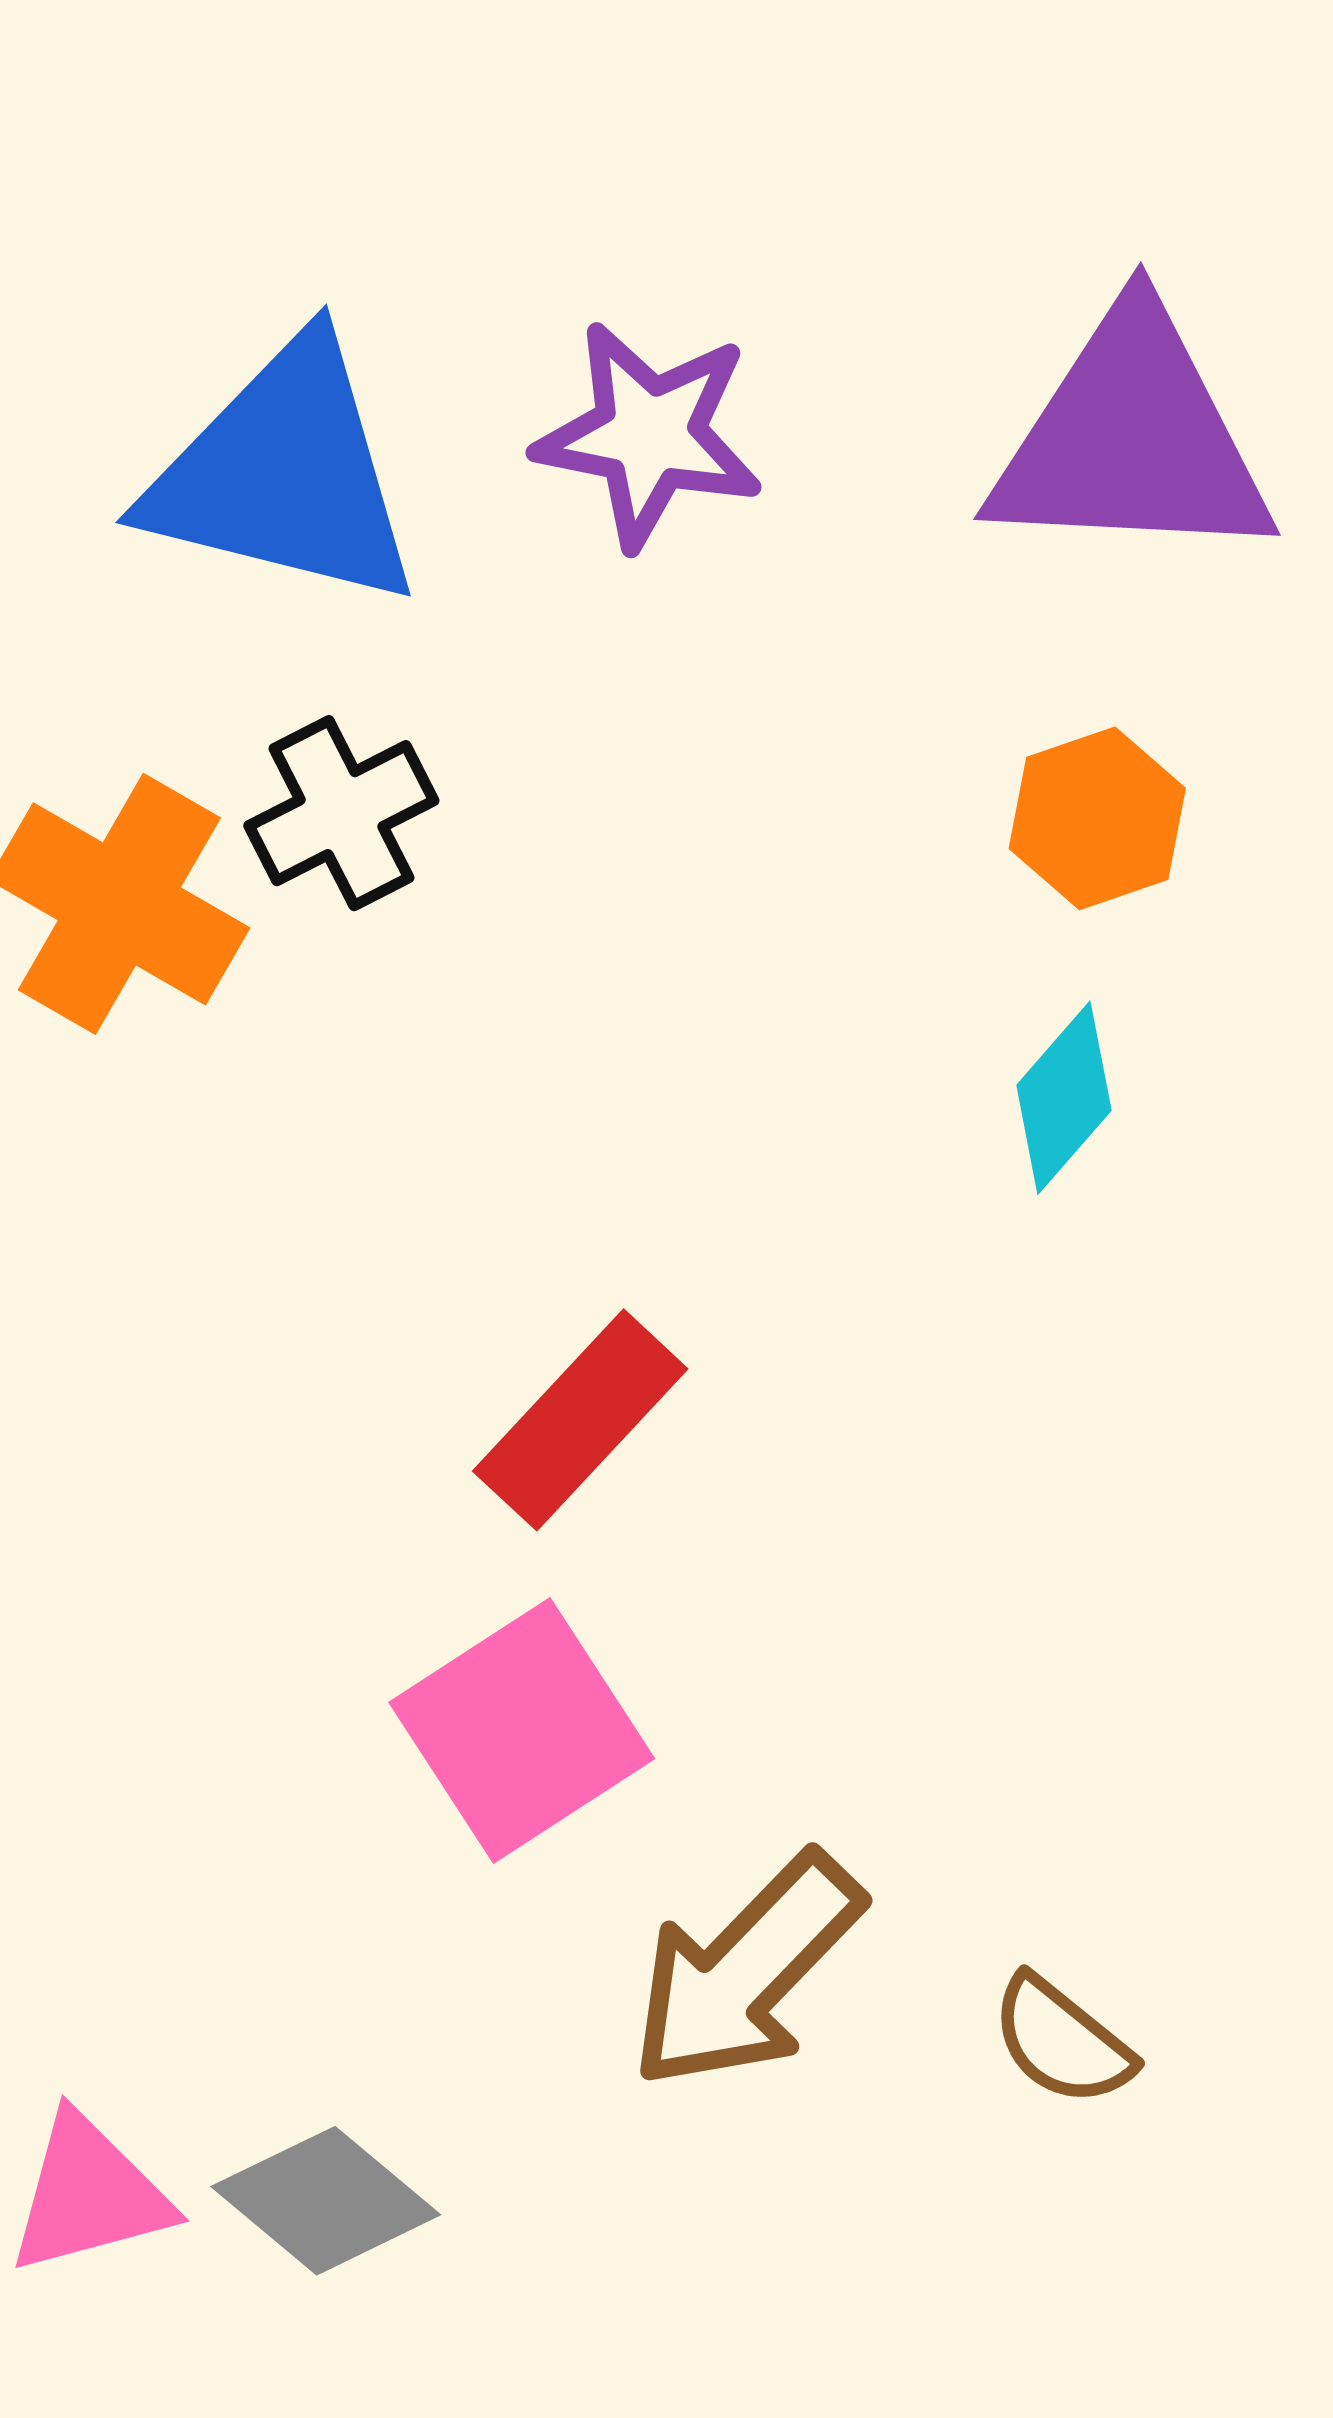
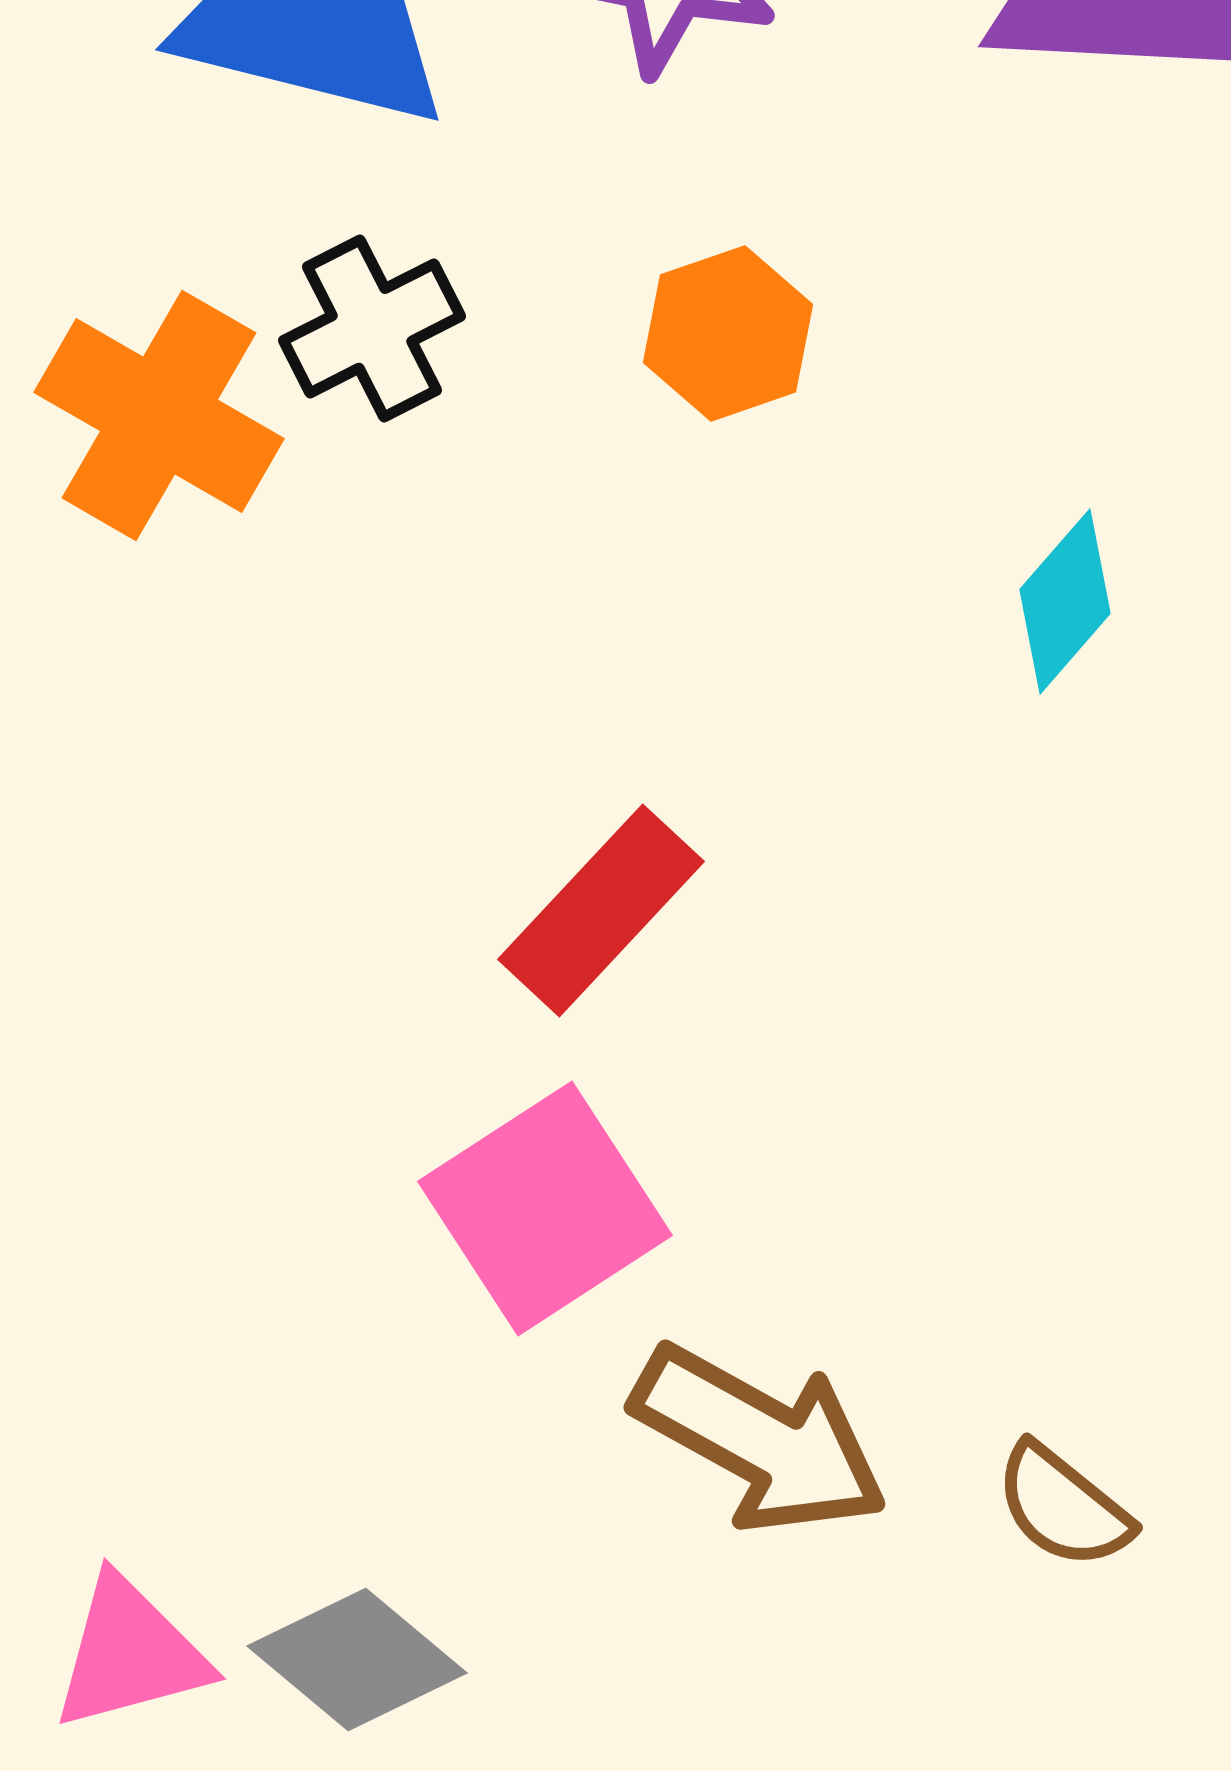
orange hexagon: (1097, 818) -> (728, 333), moved
brown arrow: (746, 1971) -> (760, 1439), turned -105

